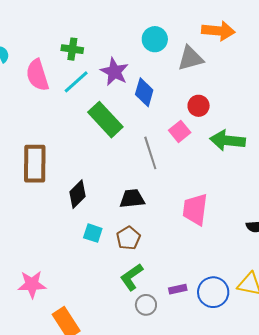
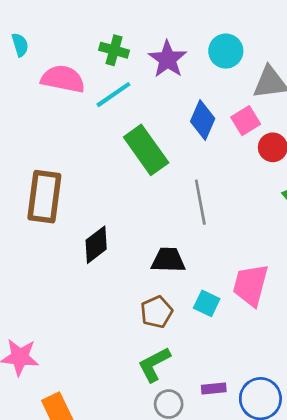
purple star: (114, 72) -> (168, 59), moved
pink semicircle: (37, 75) -> (63, 79), turned 112
pink square: (180, 131) -> (246, 121), moved
cyan square: (93, 233) -> (207, 303), moved

